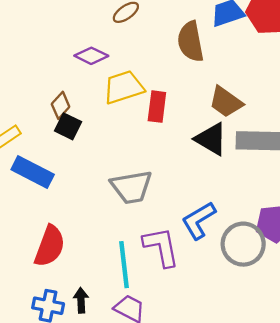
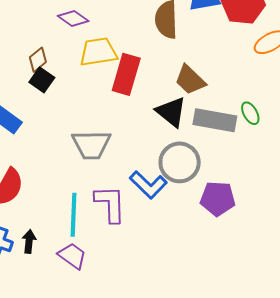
red rectangle: (157, 107) -> (126, 74), size x1.4
blue L-shape: (199, 220) -> (148, 185), turned -114
gray circle: (243, 244) -> (180, 162), moved

